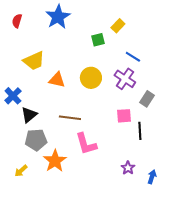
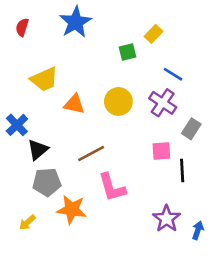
brown line: (70, 118) -> (91, 154), turned -35
orange star: (55, 161) -> (72, 209), turned -30
purple star: (128, 168) -> (167, 219), size x1.5

